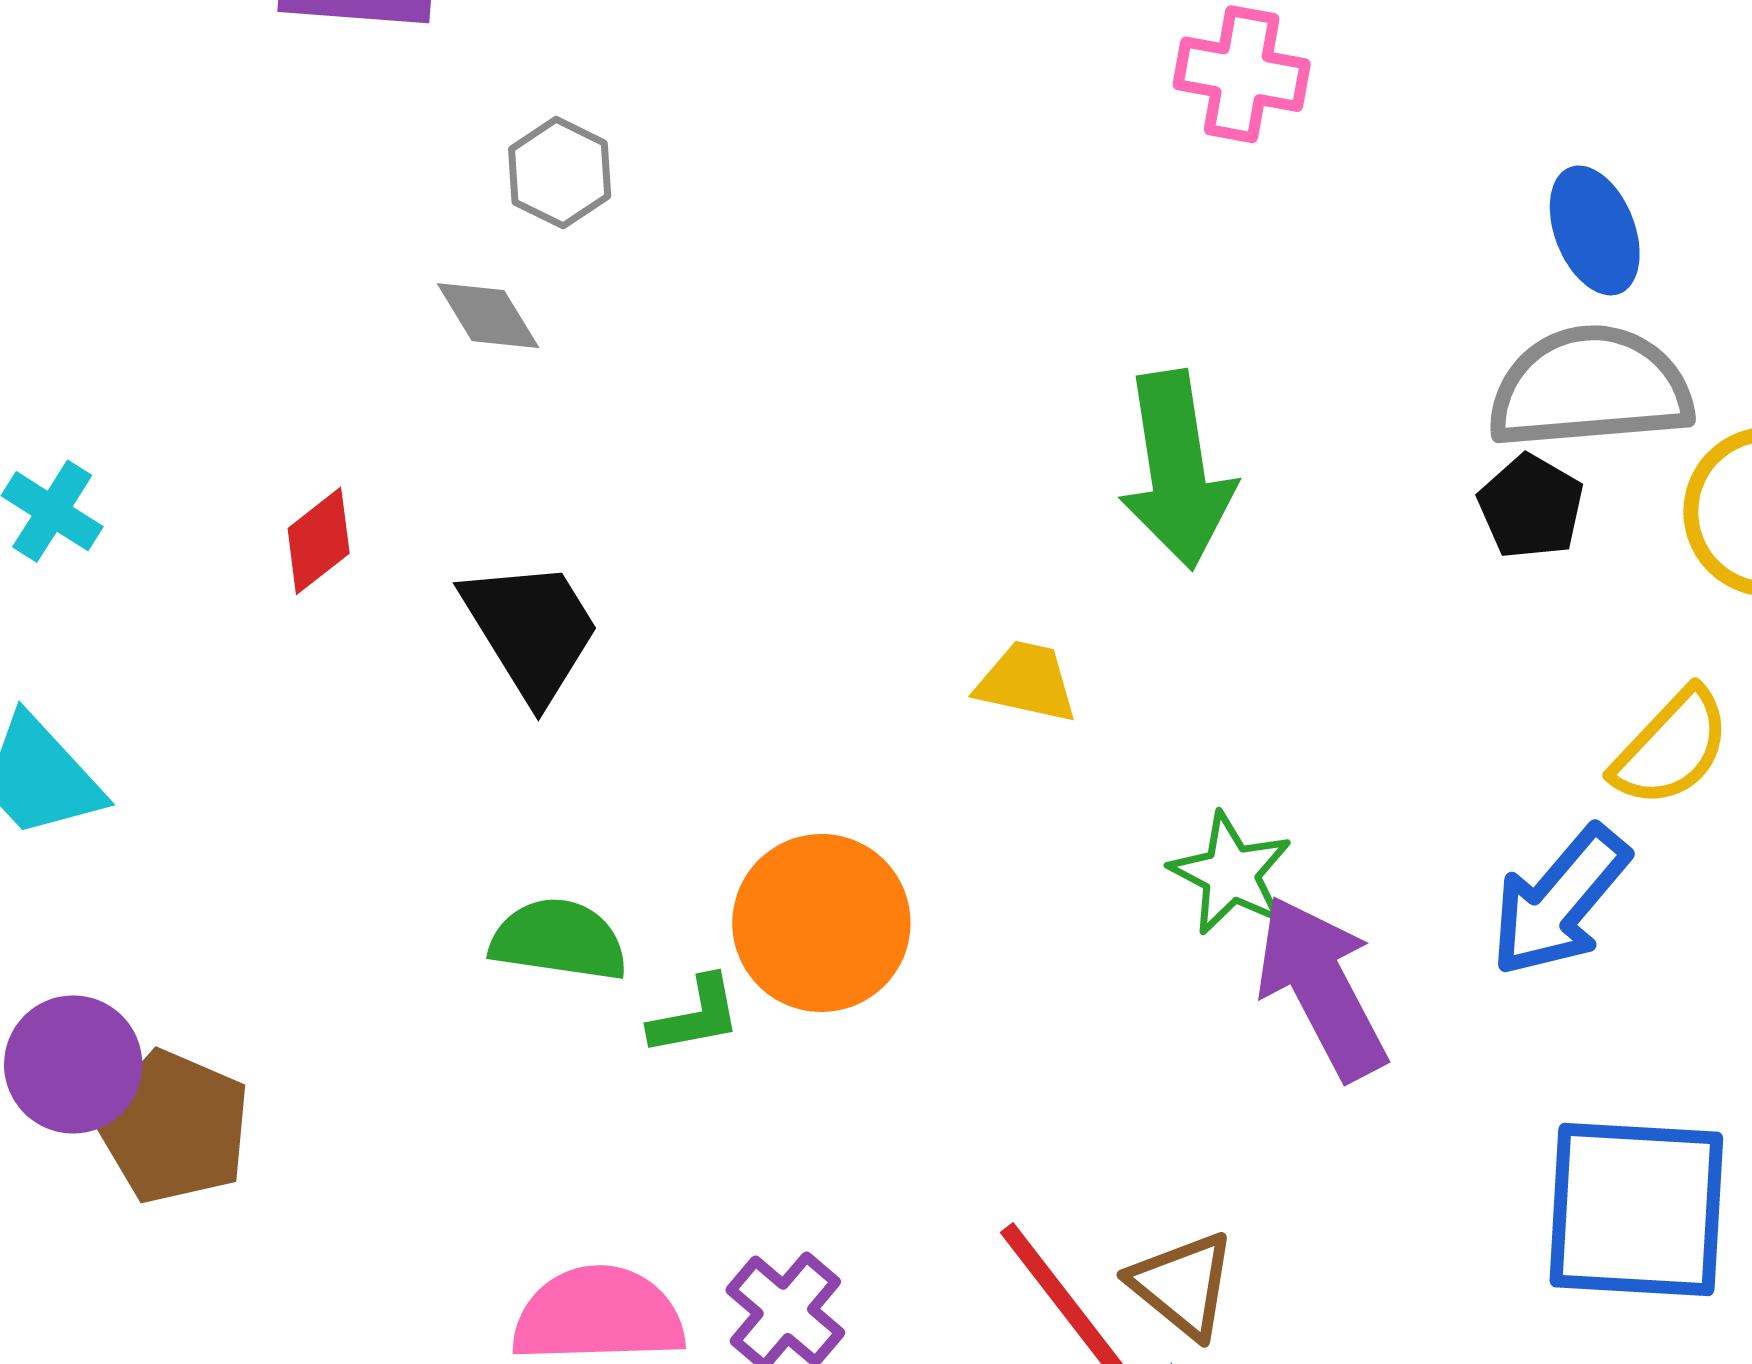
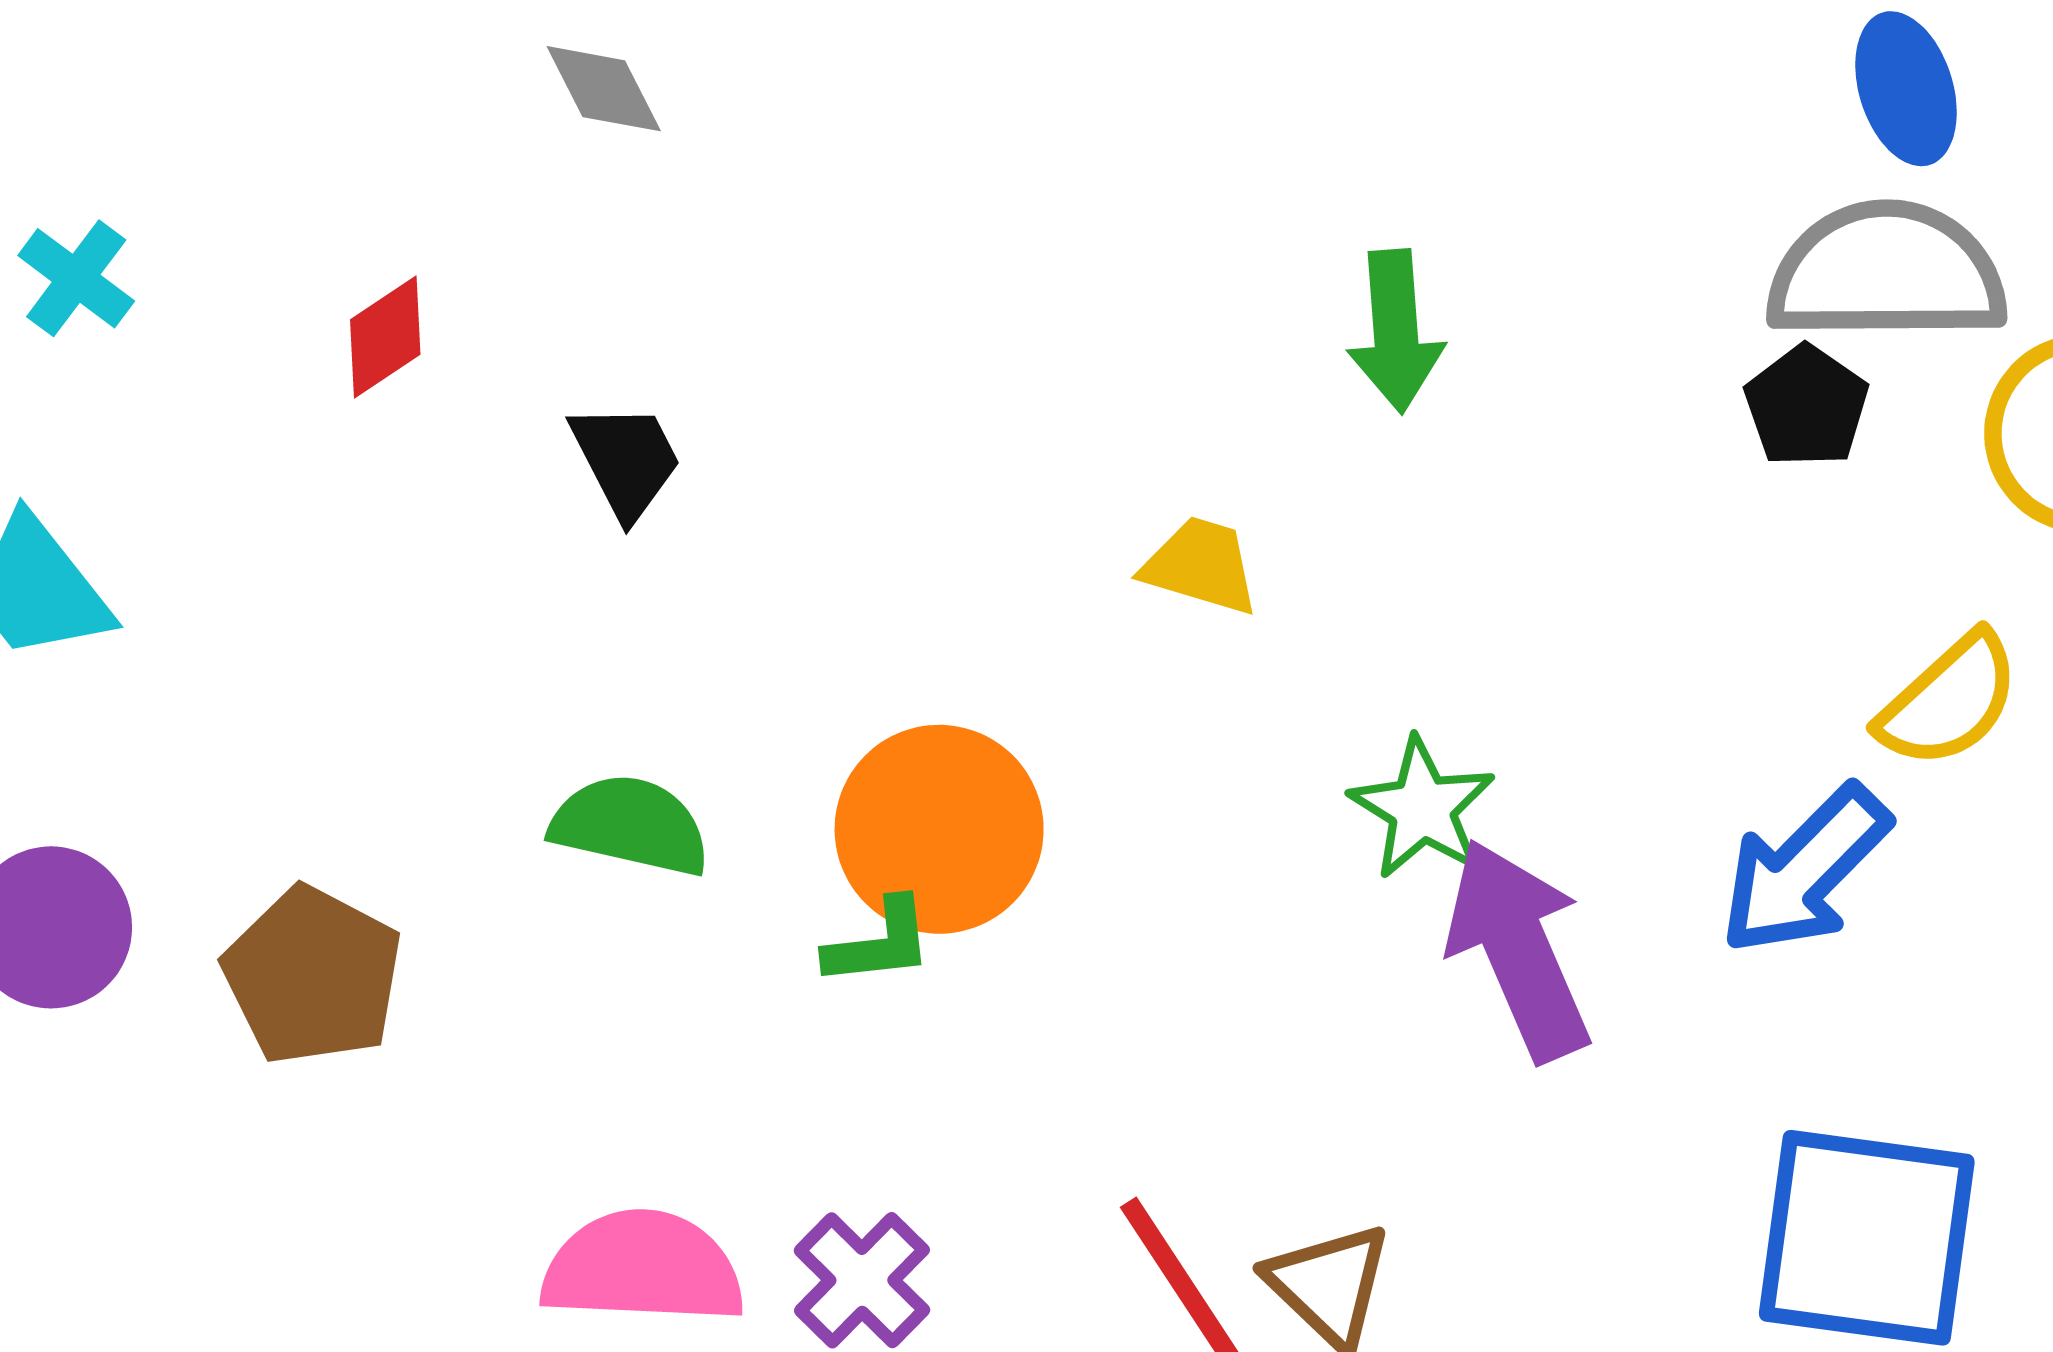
green arrow: (1177, 470) -> (1396, 331), size x0.7
black trapezoid: (531, 630) -> (626, 460), size x0.7
green L-shape: (695, 1016) -> (879, 943), moved
brown pentagon: (174, 1127) -> (313, 976), moved

